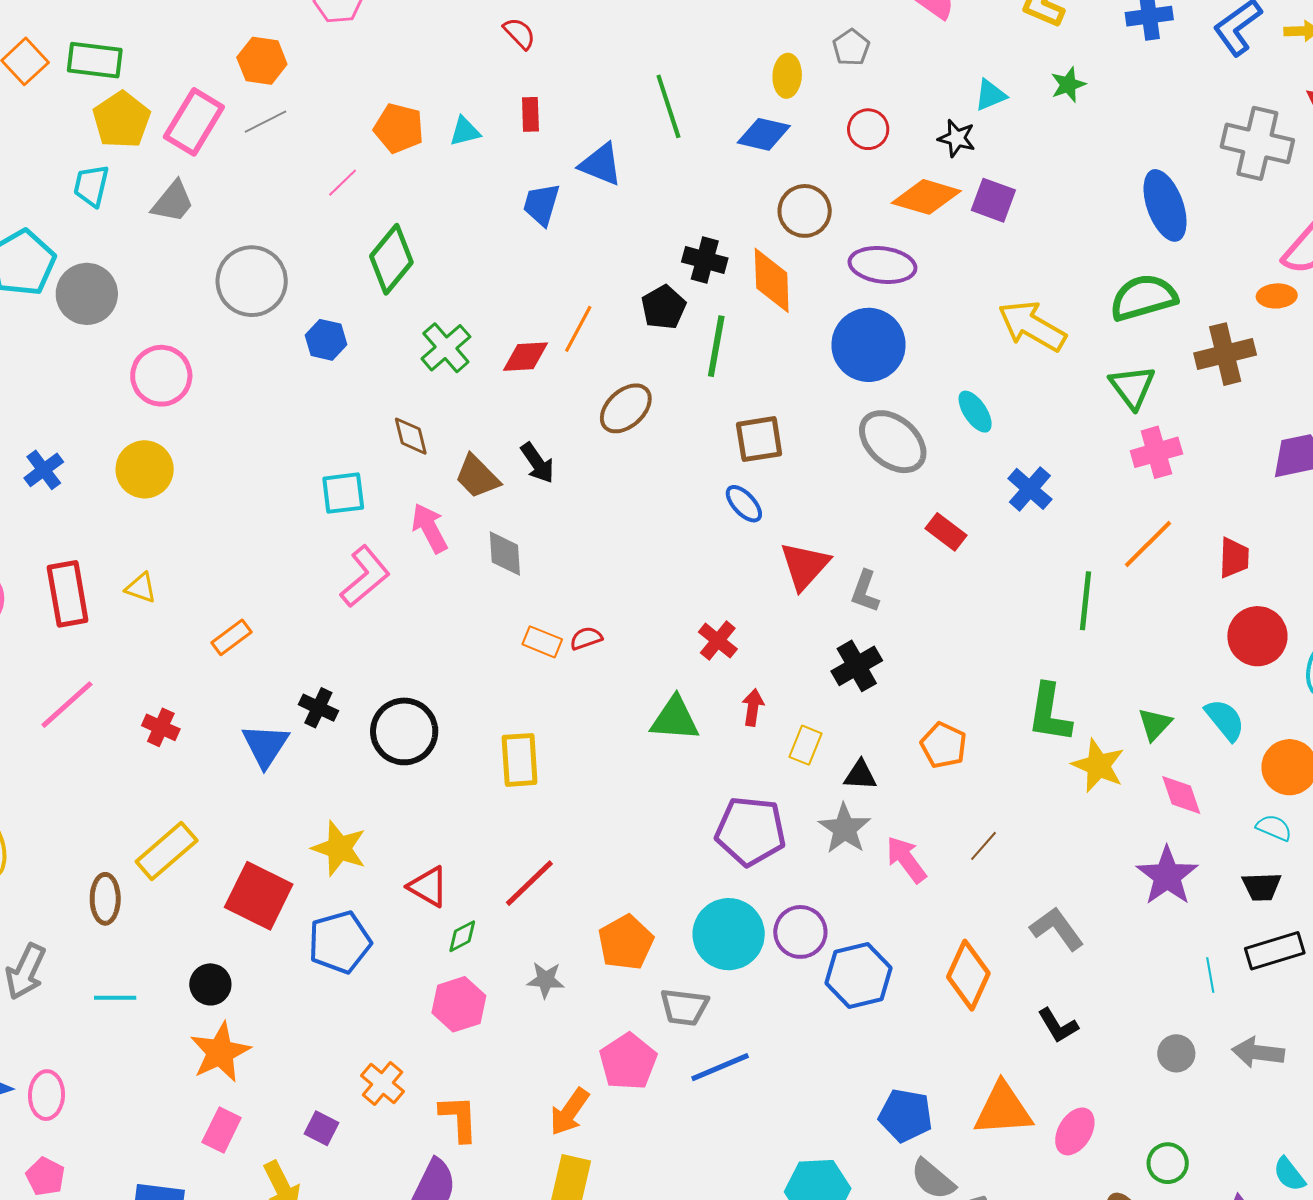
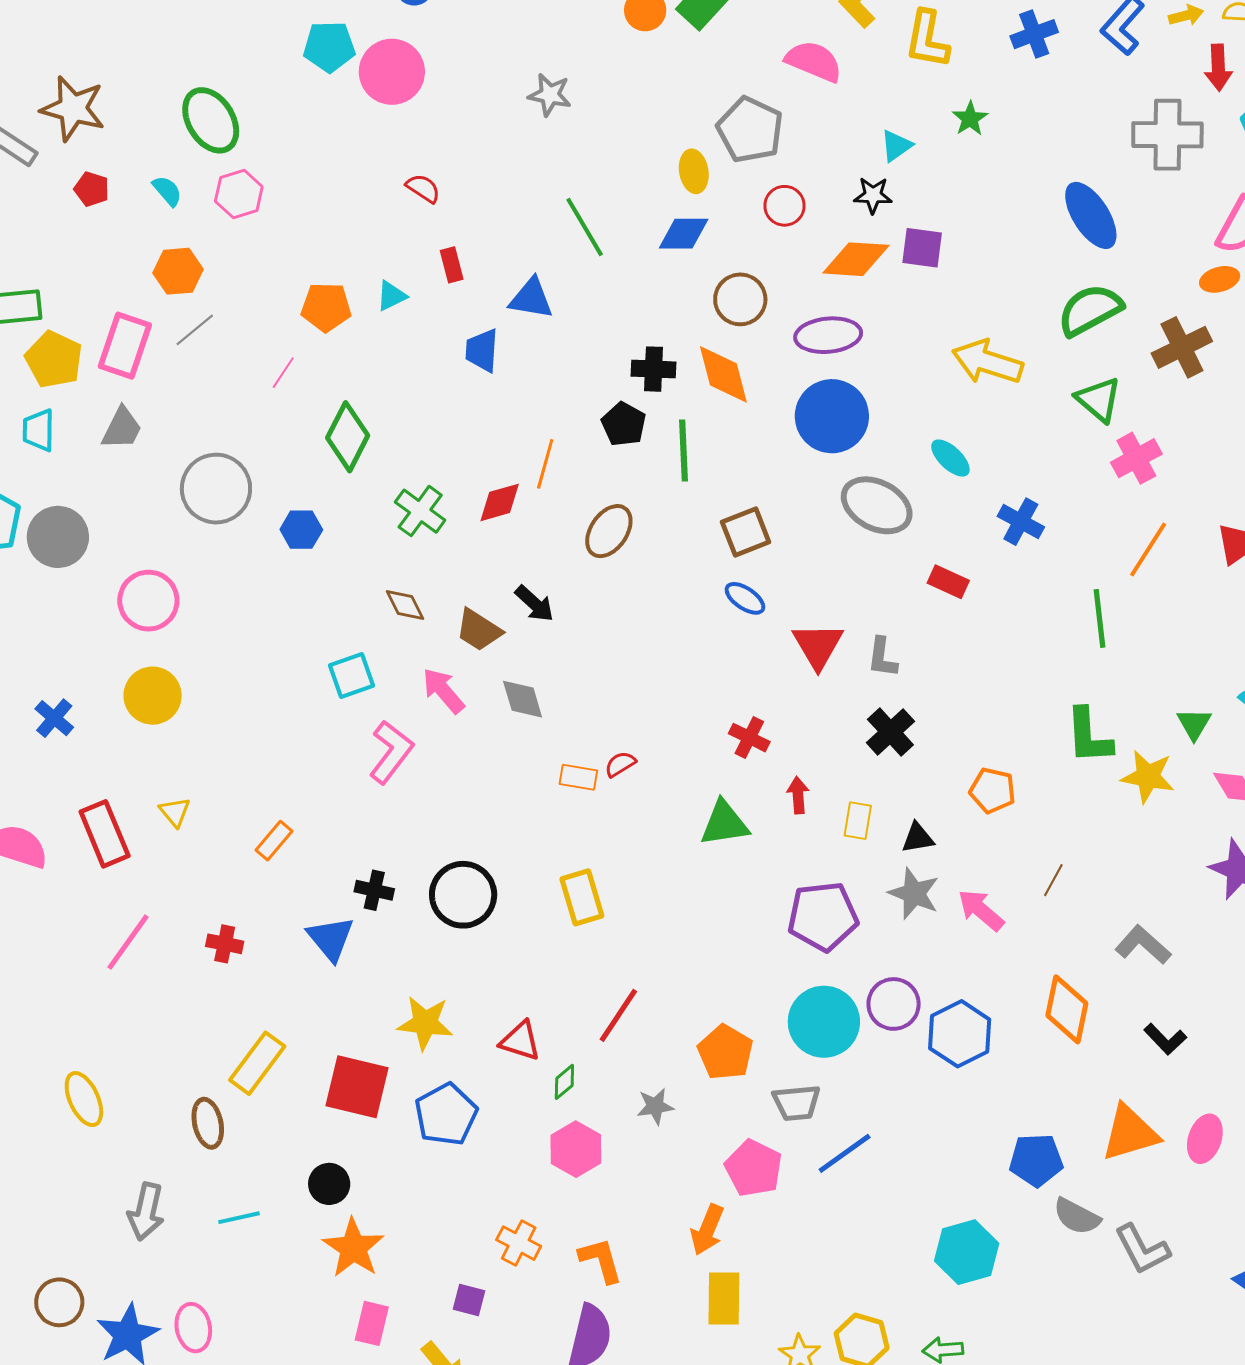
gray pentagon: (851, 47) -> (750, 130), size x1.8
yellow triangle: (141, 588) -> (175, 812), turned 44

